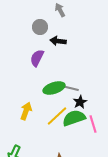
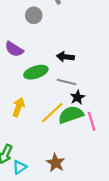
black arrow: (58, 41) -> (65, 57), moved
purple semicircle: (37, 58) -> (14, 49), moved, turned -84
green ellipse: (54, 88) -> (36, 72), moved

